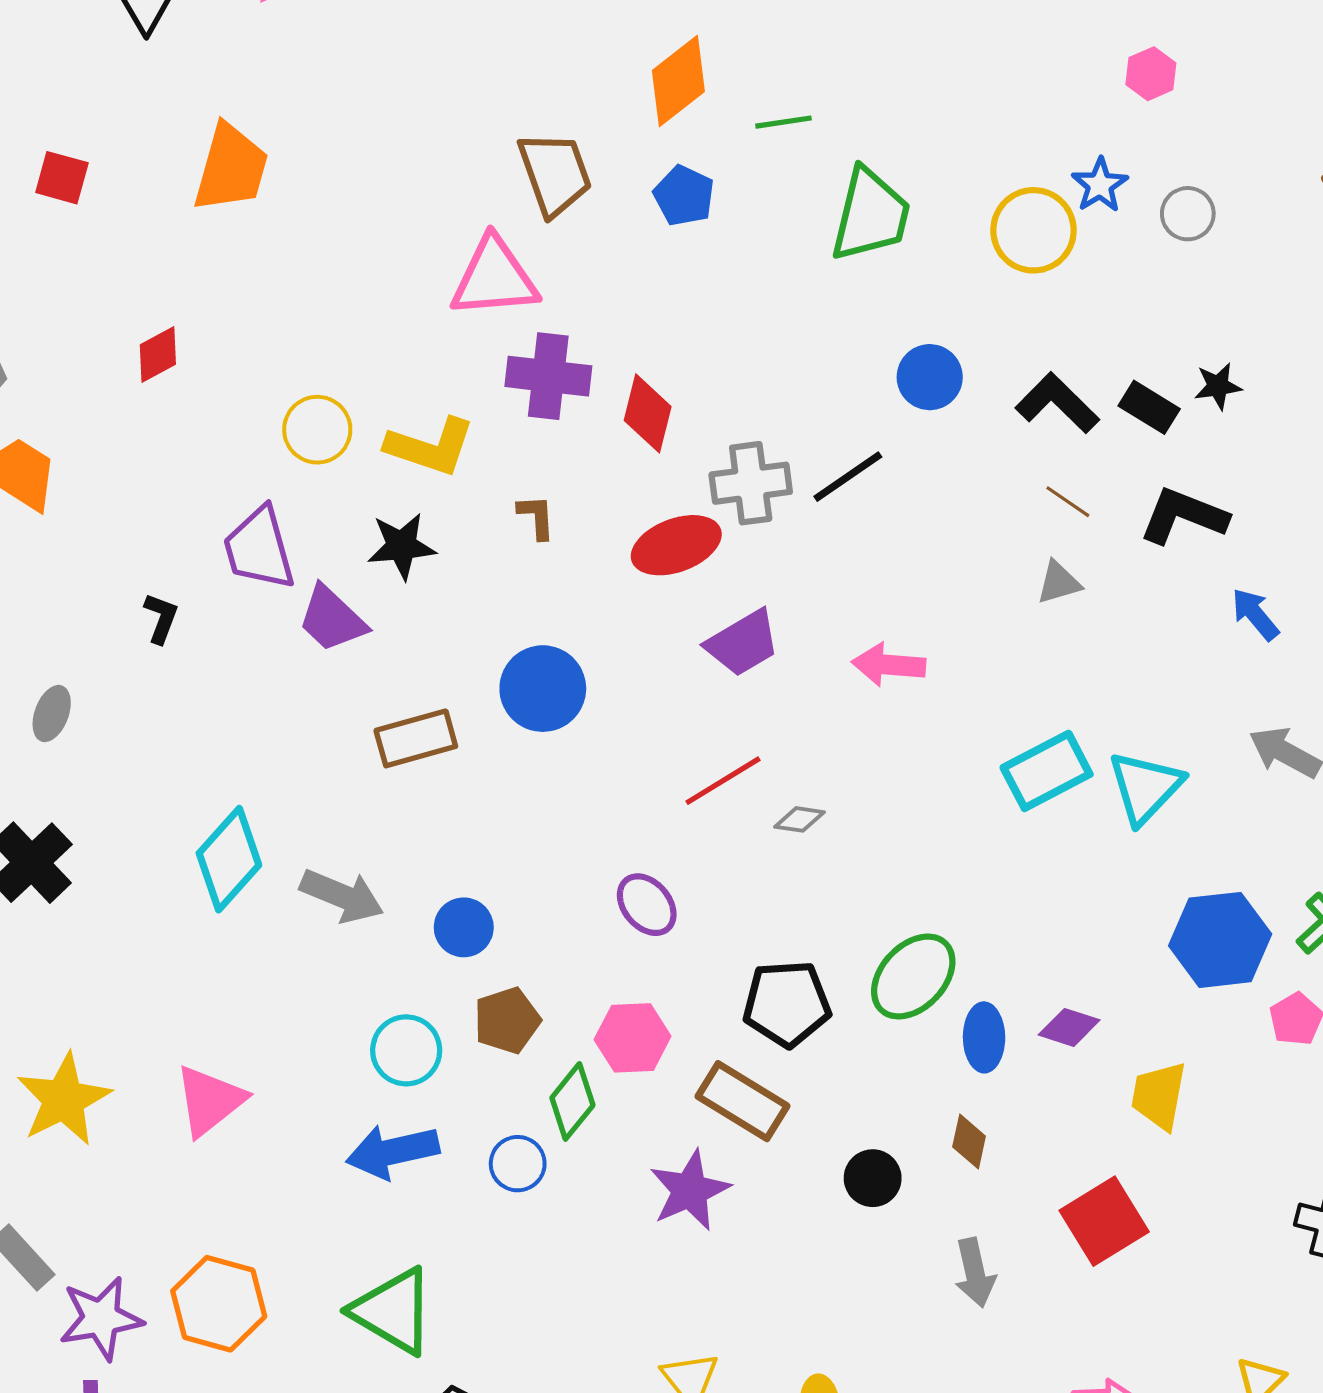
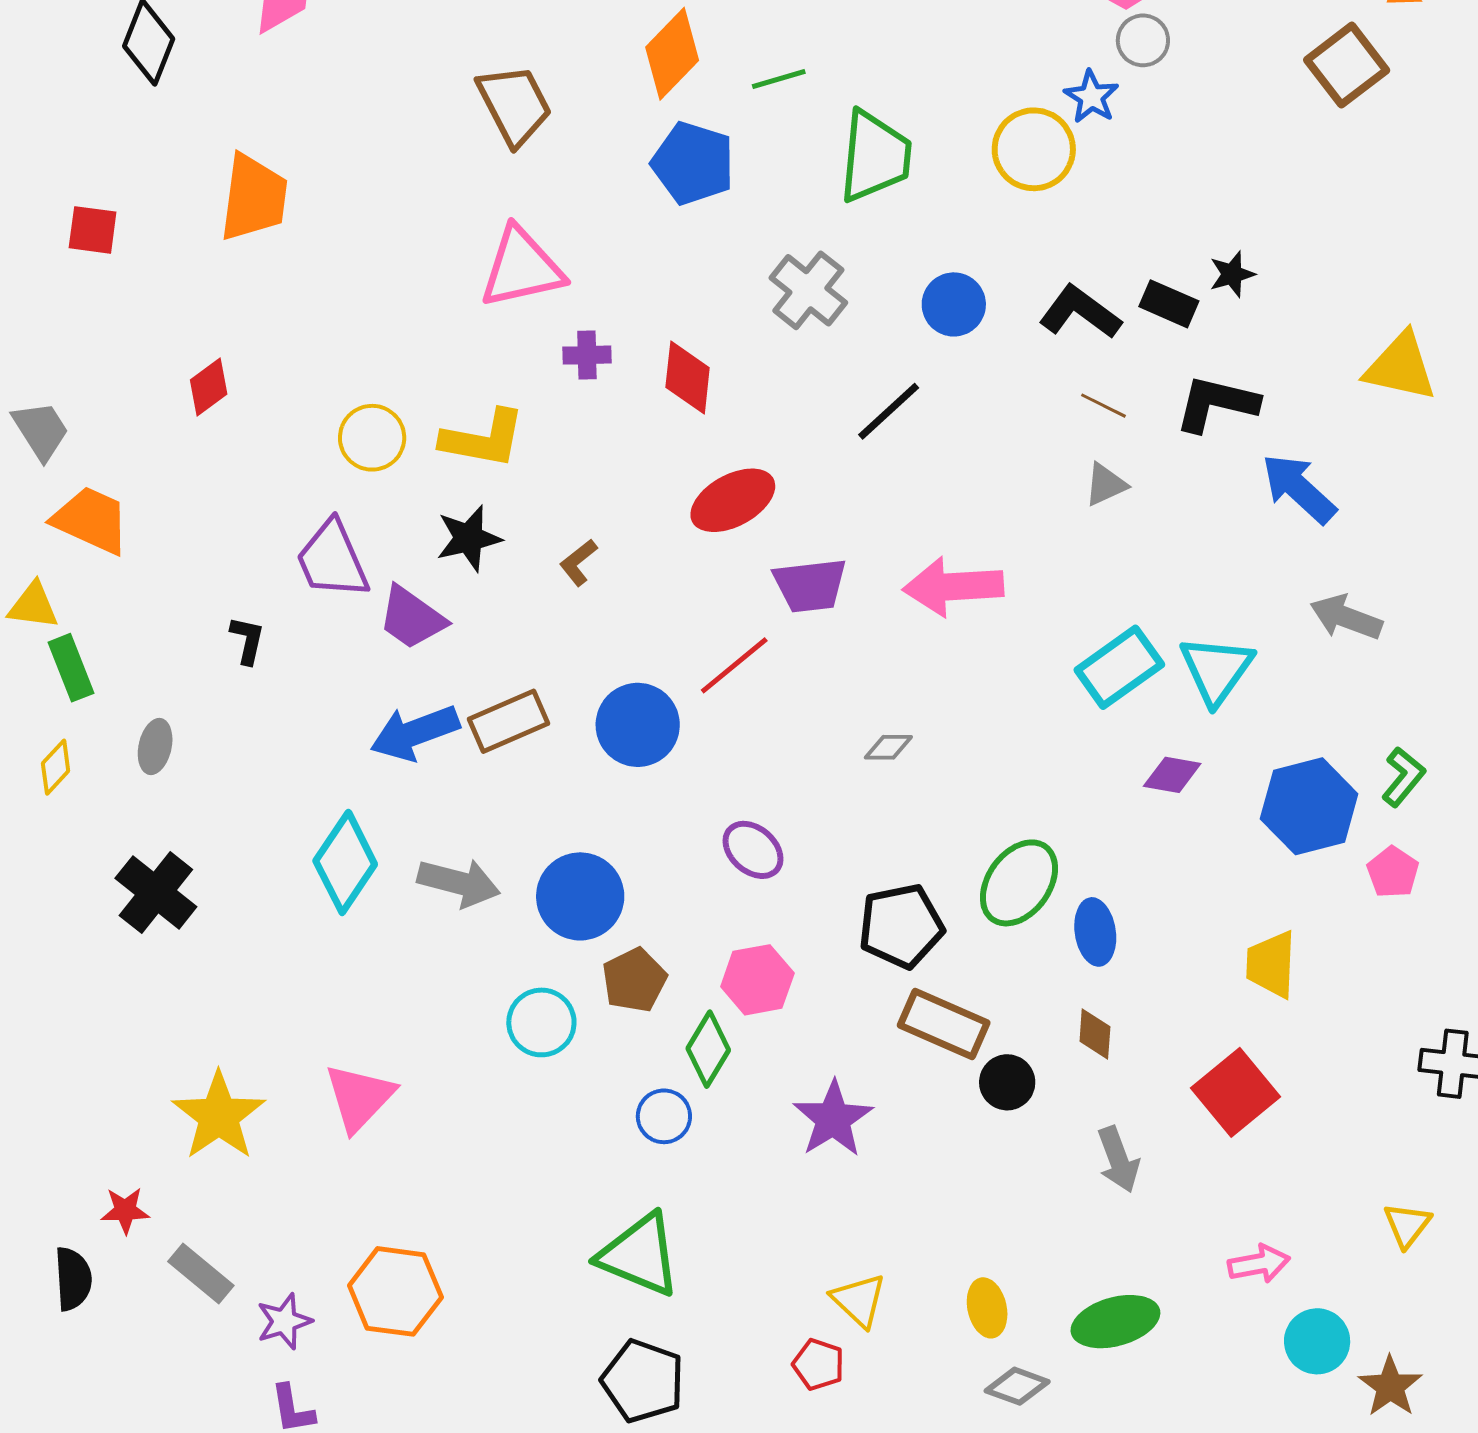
brown trapezoid: (555, 174) -> (514, 105), moved
blue pentagon: (684, 196) -> (693, 163), size x1.4
gray circle: (1188, 214) -> (1143, 40), moved
purple cross: (548, 376) -> (587, 355), size x0.6
gray cross: (751, 483) -> (808, 290), moved, turned -36
brown L-shape: (536, 517) -> (578, 562), moved, turned -117
blue arrow: (1255, 614) -> (1299, 488), size x1.5
purple trapezoid: (743, 643) -> (810, 585), turned 32
pink arrow: (889, 665) -> (953, 587), size x1.4
blue circle: (543, 689) -> (638, 725), moved
red line: (723, 781) -> (734, 665), moved
blue circle: (464, 927) -> (580, 896), size x1.5
purple diamond: (1069, 1027) -> (1172, 775), moved
brown rectangle: (742, 1101) -> (944, 1024), moved
blue arrow: (393, 1151) -> (415, 733), moved
green triangle: (393, 1311) -> (640, 1255), moved
purple star: (101, 1318) -> (284, 1321), size x0.7

